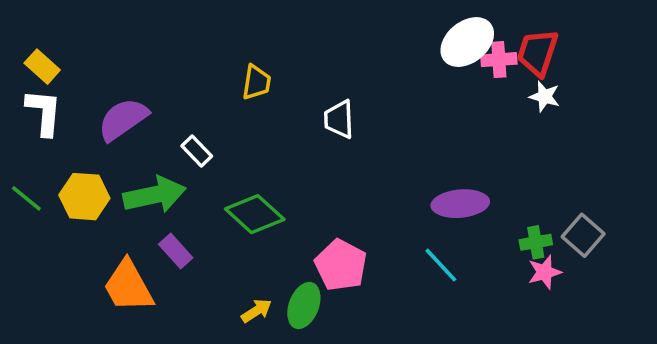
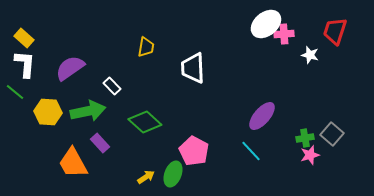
red trapezoid: (538, 53) -> (335, 31), moved
white trapezoid: (339, 119) -> (193, 68), size x1.4
green line: (26, 198) -> (15, 92), moved
purple ellipse: (460, 204) -> (262, 116), turned -44

